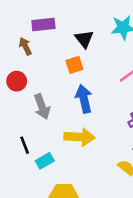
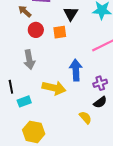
brown arrow: (25, 46) -> (25, 11), turned -32
red circle: (17, 81) -> (36, 30), moved
blue arrow: (84, 99) -> (76, 70), moved

